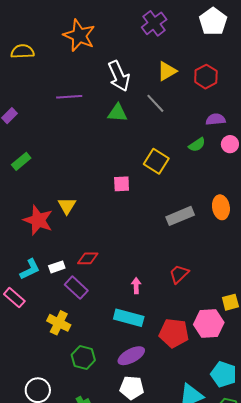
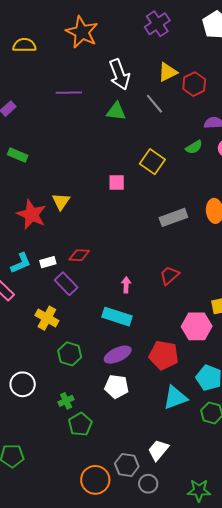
red hexagon: (206, 77) -> (194, 84), moved
green rectangle: (21, 161) -> (18, 155), turned 60
red pentagon: (174, 333) -> (164, 355), moved

